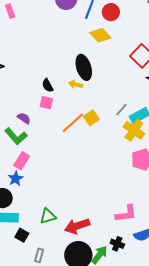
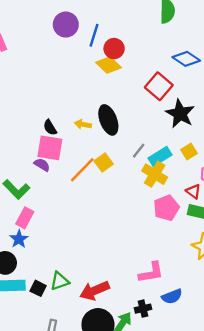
red circle: (111, 12) -> (114, 49), moved
black ellipse: (84, 67) -> (108, 120), moved
pink square: (46, 103) -> (50, 148), size x1.6
purple semicircle: (24, 118) -> (42, 165), moved
black square: (22, 235) -> (38, 288), moved
black cross: (117, 244) -> (143, 309), turned -32

